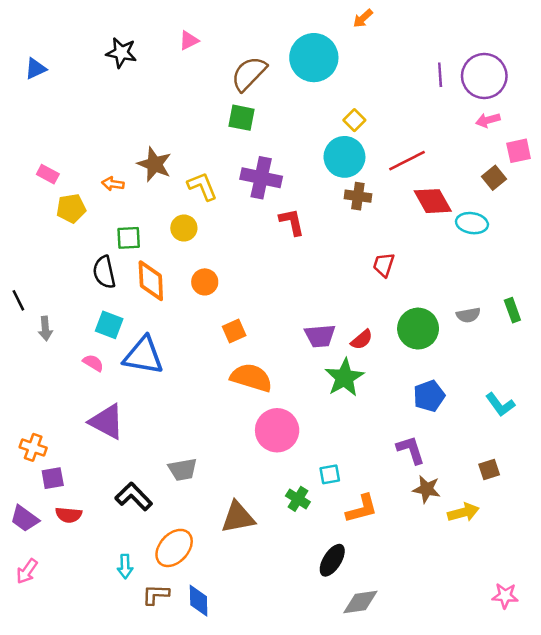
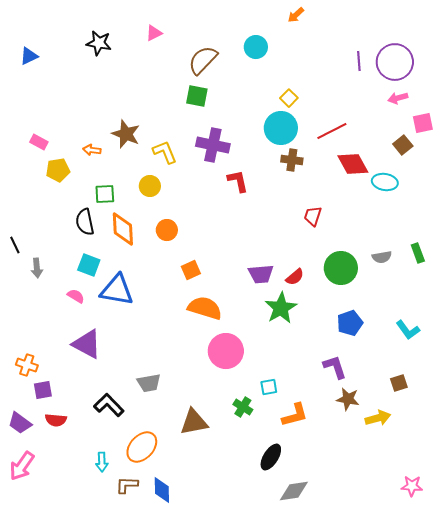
cyan circle: (314, 58) -> (256, 47), size x0.6
pink arrow: (27, 571) -> (22, 466), size x1.4

